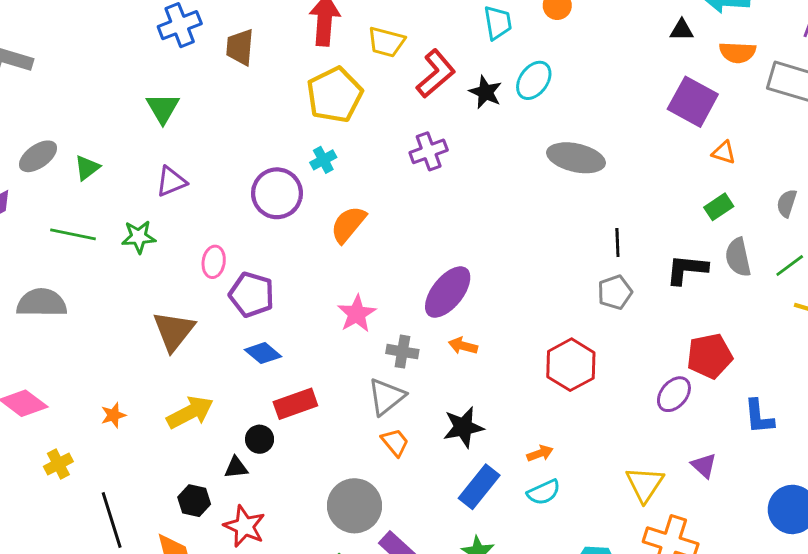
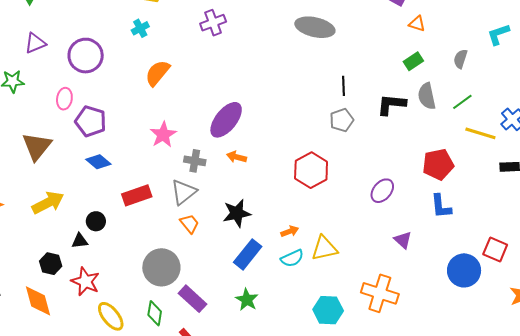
purple circle: (277, 193) -> (86, 56), moved
red pentagon: (710, 356) -> (438, 164), moved
red rectangle: (295, 404) -> (137, 195), moved
yellow triangle: (645, 484) -> (324, 248), moved, turned 44

